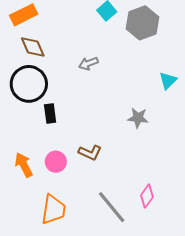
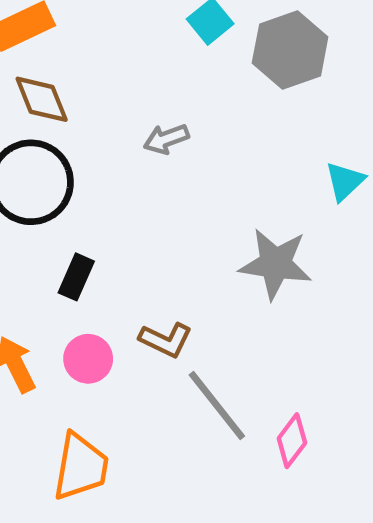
black rectangle: (50, 114) -> (76, 277), moved, turned 30
gray star: (138, 118) -> (275, 264), size x1.5
gray line: (112, 207) -> (217, 405), moved

